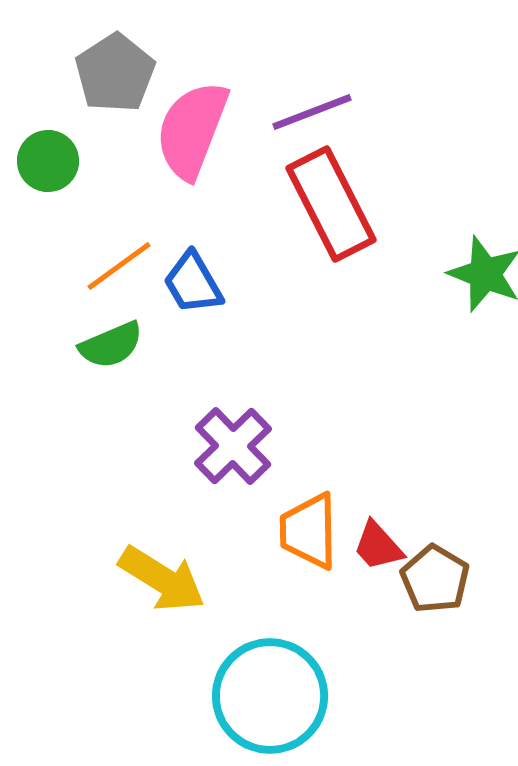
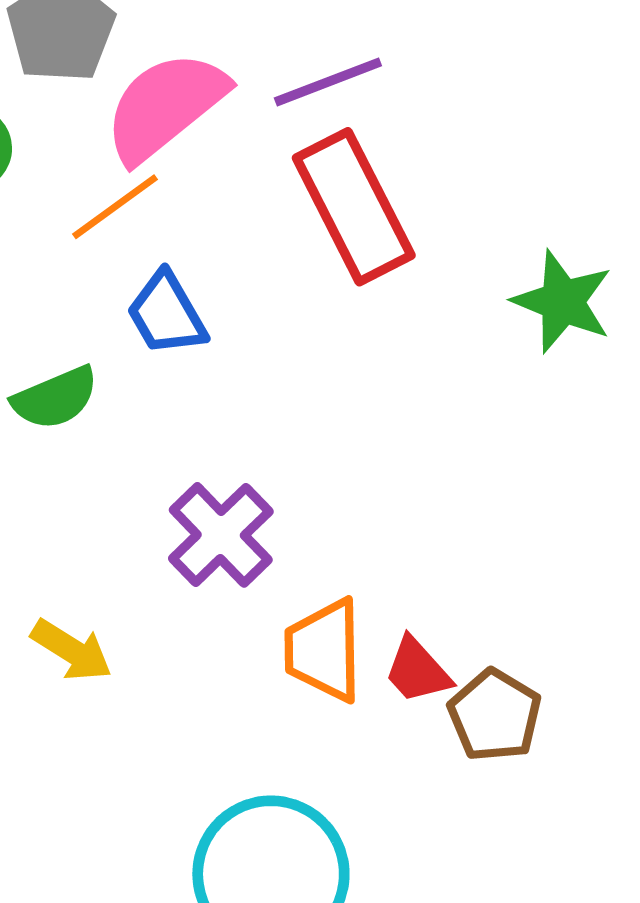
pink semicircle: (192, 130) -> (165, 106), turned 30
orange line: (119, 266) -> (115, 207), moved
yellow arrow: (162, 579) -> (72, 650), moved, size x0.7

